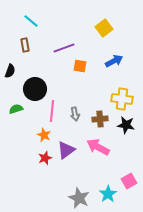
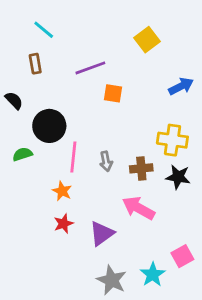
blue arrow: (114, 61) -> (181, 86), moved
black semicircle: (10, 71) -> (14, 100), turned -64
purple triangle: (66, 150) -> (102, 233), moved

